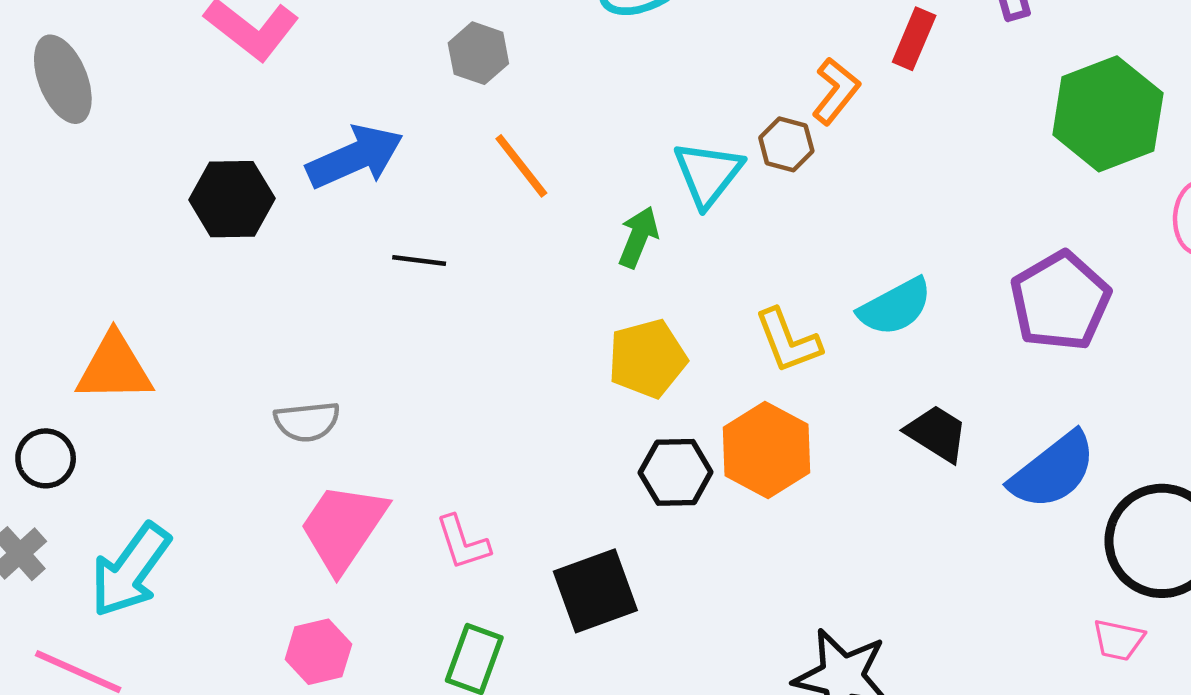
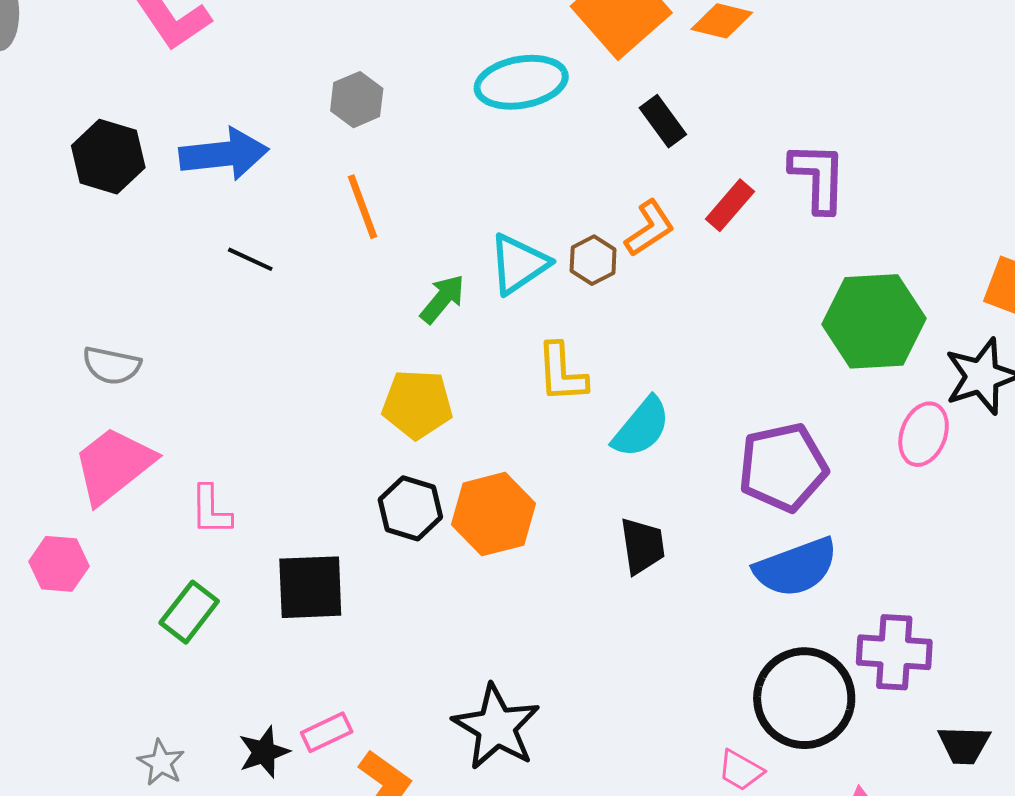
cyan semicircle: (895, 307) -> (641, 427), turned -40
yellow L-shape: (788, 341) -> (562, 373), moved
black trapezoid: (937, 433) -> (642, 546), turned 32
blue semicircle: (1053, 471) -> (796, 567), moved

